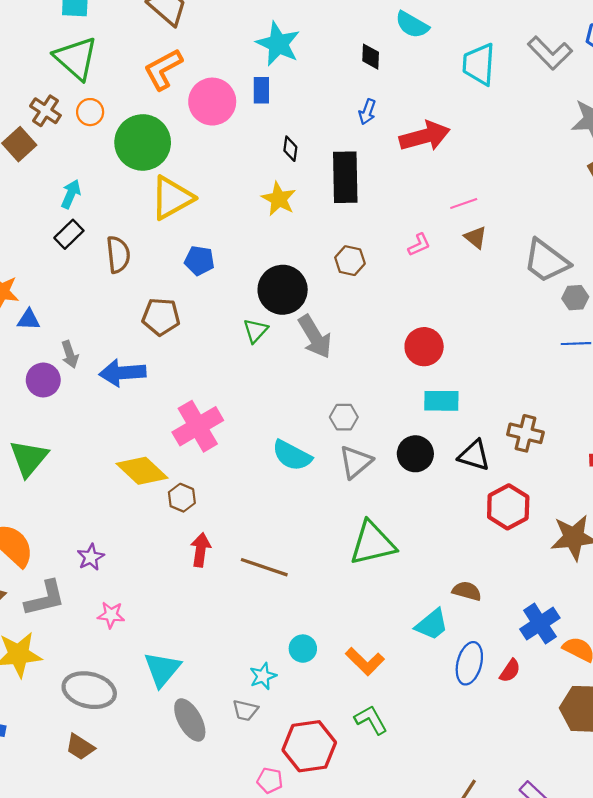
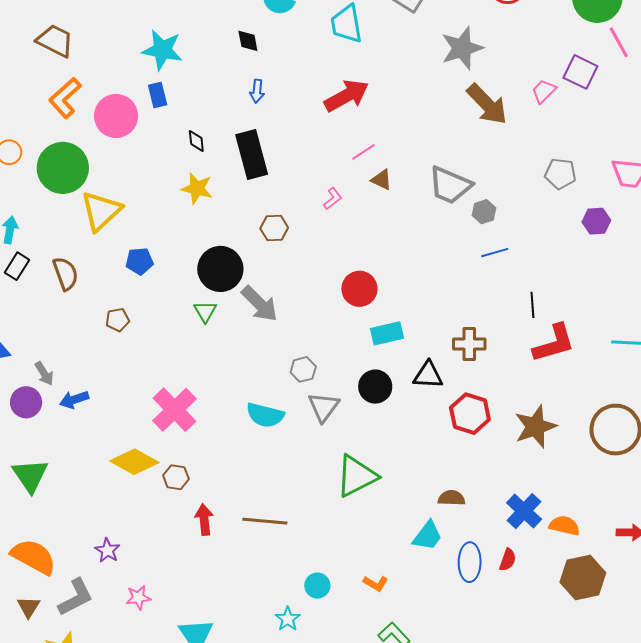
red arrow: (425, 136) -> (346, 96), moved
brown pentagon: (161, 317) -> (117, 320), size x0.7
blue arrow: (122, 373) -> (74, 400), moved, size x0.7
orange L-shape: (365, 661) -> (376, 583), size x0.7

